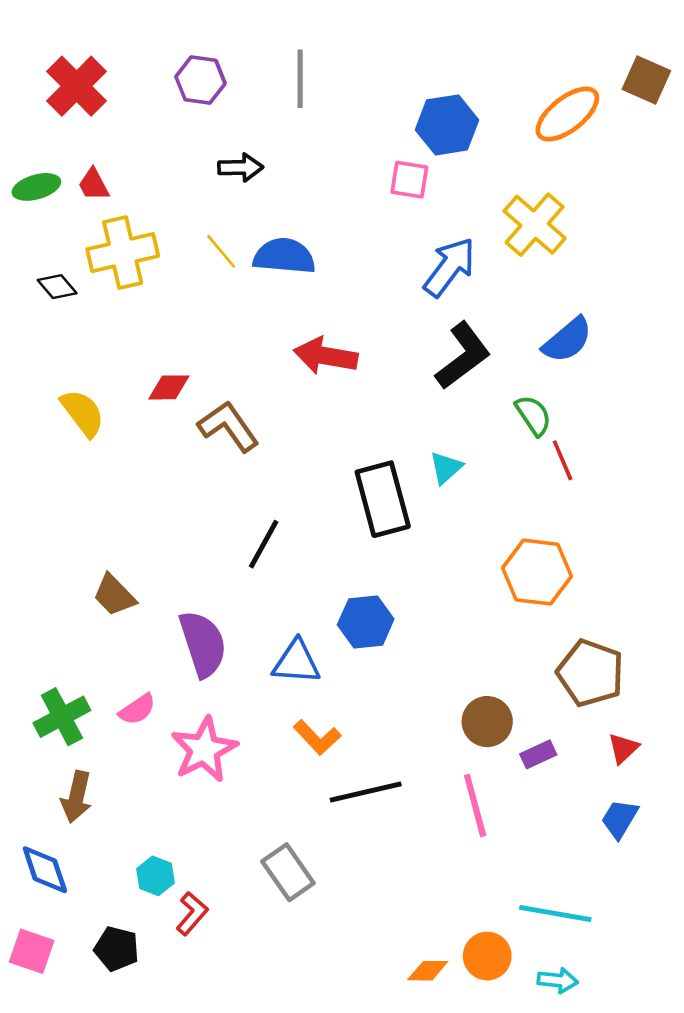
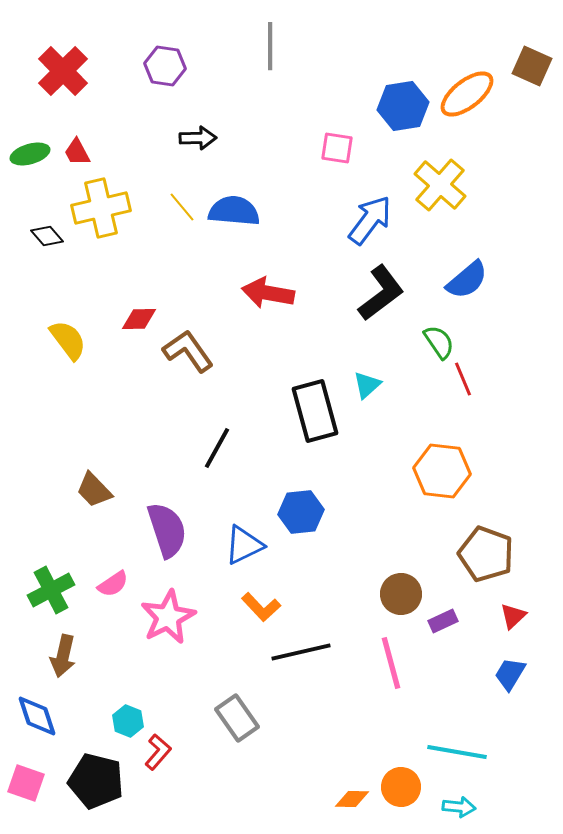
gray line: (300, 79) -> (270, 46), moved
blue hexagon: (447, 125) -> (403, 106), moved
blue triangle: (296, 662) -> (244, 545), turned -30
black pentagon: (117, 949) -> (96, 781), size x1.5

